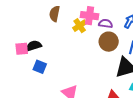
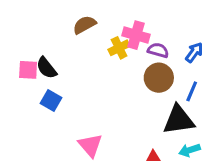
brown semicircle: (55, 14) -> (84, 25), turned 42
black semicircle: (34, 46) -> (47, 68), turned -119

